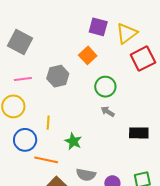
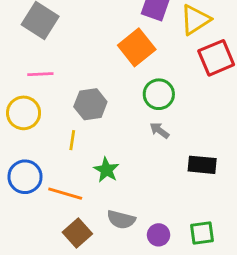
orange square: (88, 55) -> (137, 47), size x1.4
gray hexagon: (58, 76) -> (90, 104), moved
blue circle: (25, 140) -> (25, 177), moved

